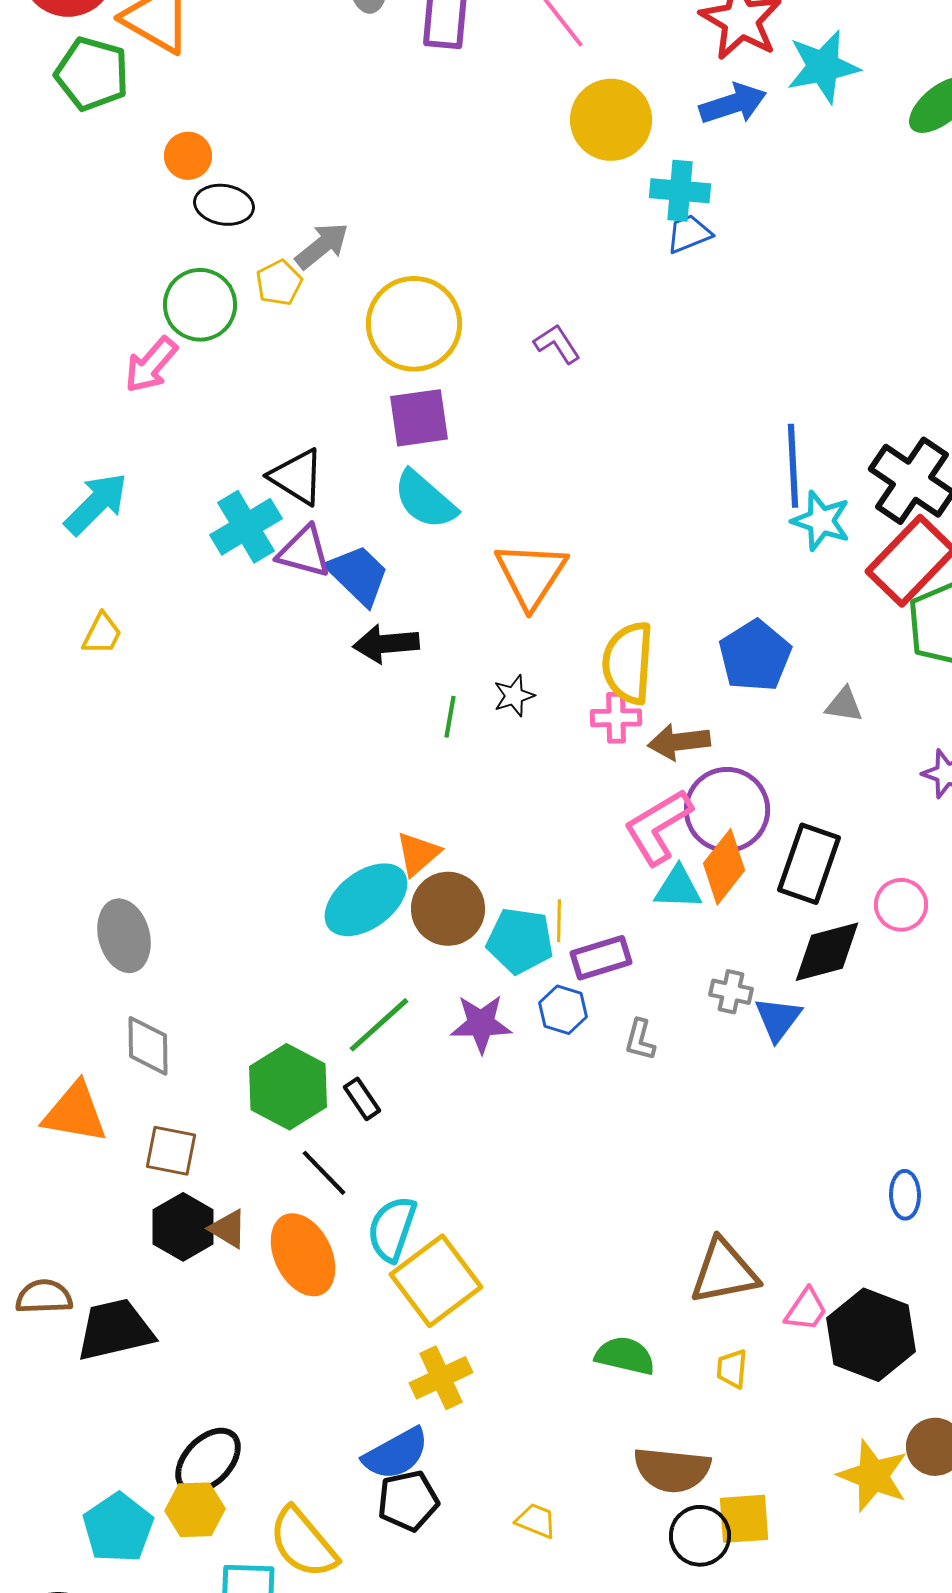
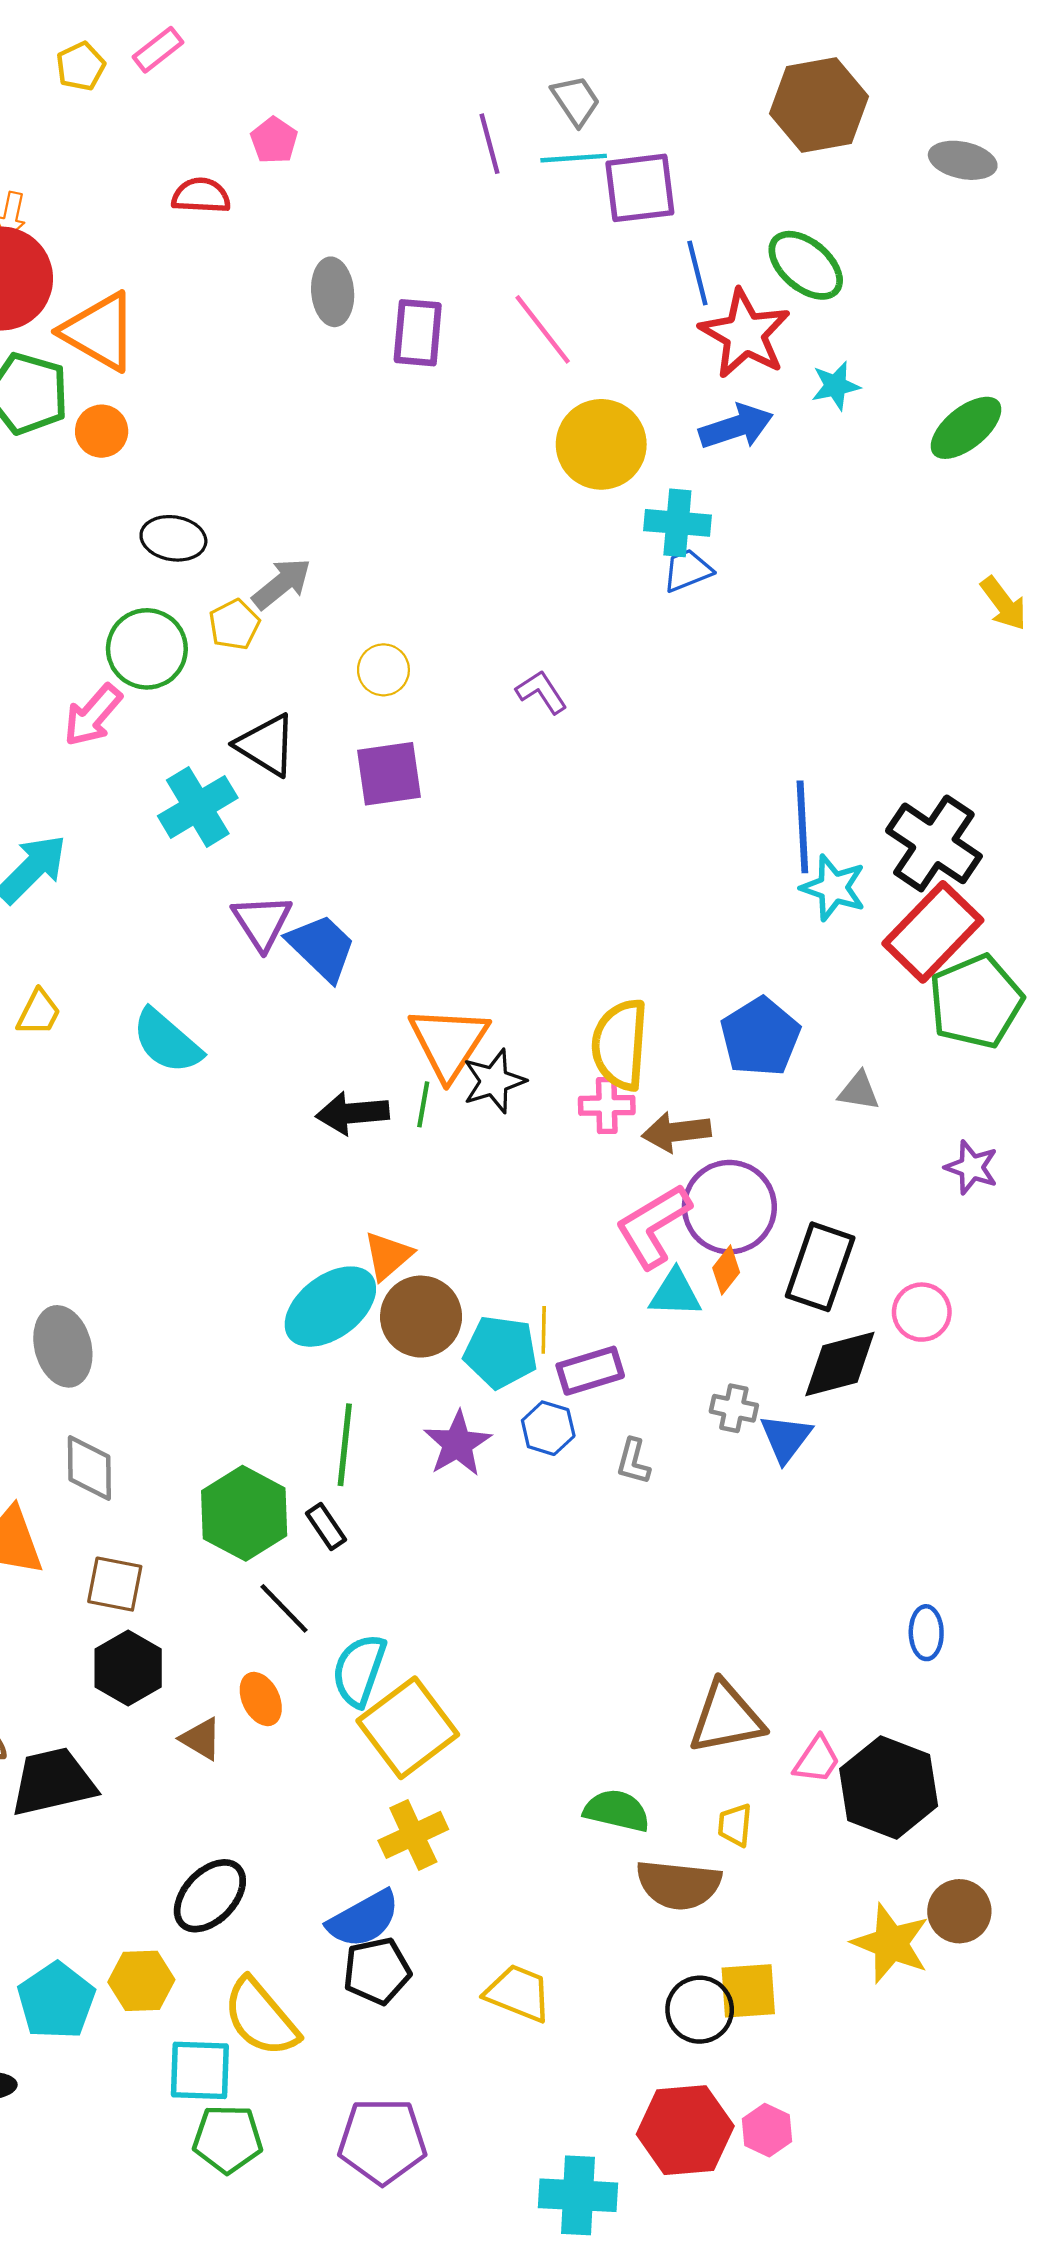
cyan star: (823, 67) -> (836, 386), size x0.6
orange circle: (188, 156) -> (102, 431), moved
yellow circle: (414, 324) -> (383, 670), size x0.5
black triangle: (297, 477) -> (266, 745), moved
cyan semicircle: (425, 500) -> (167, 1041), moved
cyan cross: (246, 527) -> (198, 807), moved
purple triangle: (304, 552) -> (262, 922), turned 42
orange triangle: (531, 575) -> (449, 1042), moved
black arrow: (386, 644) -> (352, 1113), moved
black star: (514, 696) -> (494, 1081), size x1.4
orange diamond: (724, 867) -> (726, 1270), size x0.6
purple star: (481, 1024) -> (458, 1444), turned -30
green line: (379, 1025) -> (345, 1445), turned -42
brown triangle: (228, 1229) -> (201, 1739), moved
orange ellipse: (303, 1255) -> (261, 1699), size x0.6
black ellipse: (208, 1461) -> (210, 1896), moved
brown semicircle: (672, 1470) -> (679, 1885), moved
yellow trapezoid: (536, 1521) -> (518, 1993), size x1.5

